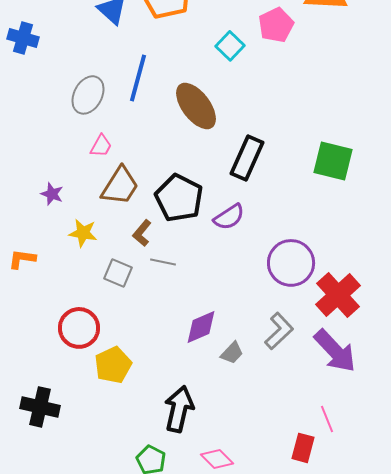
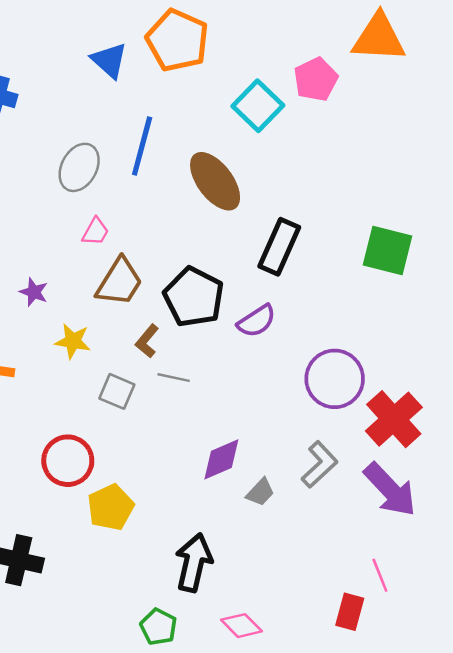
cyan square: (230, 46) -> (258, 106), size x1.4

